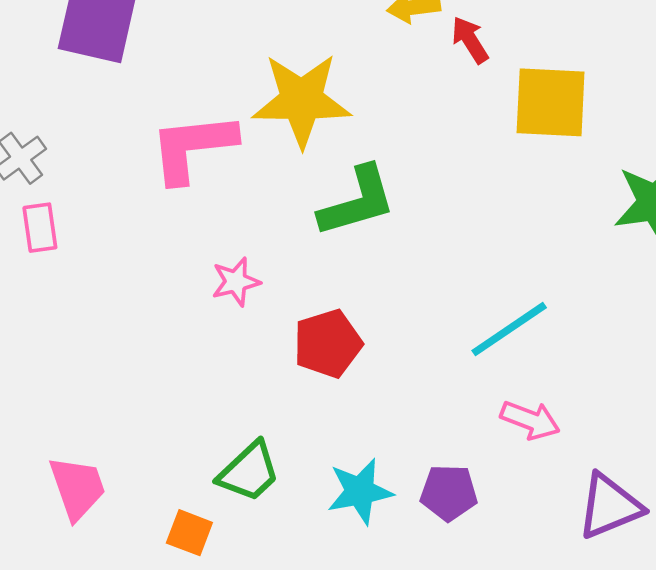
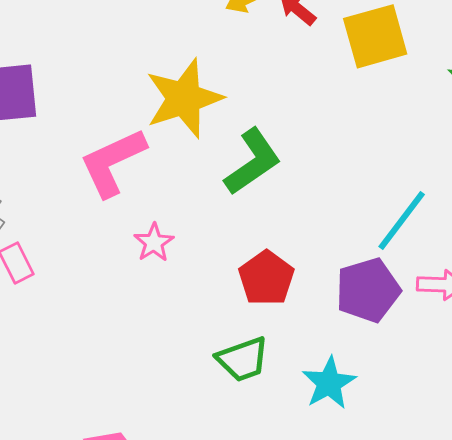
pink star: (236, 282) -> (154, 243), moved
green trapezoid: (249, 472) -> (243, 359), moved, turned 42
purple pentagon: (449, 493) -> (368, 290), moved, size x1.4

